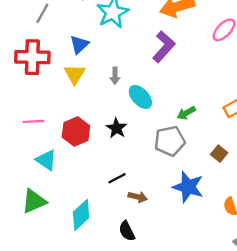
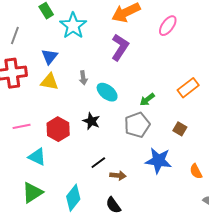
yellow triangle: (75, 74) -> (50, 82), turned -42

